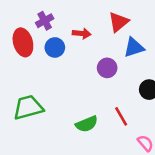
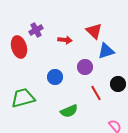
red triangle: (119, 22) -> (94, 31), turned -36
blue circle: (55, 47) -> (55, 77), moved
red line: (121, 116) -> (96, 93), moved

